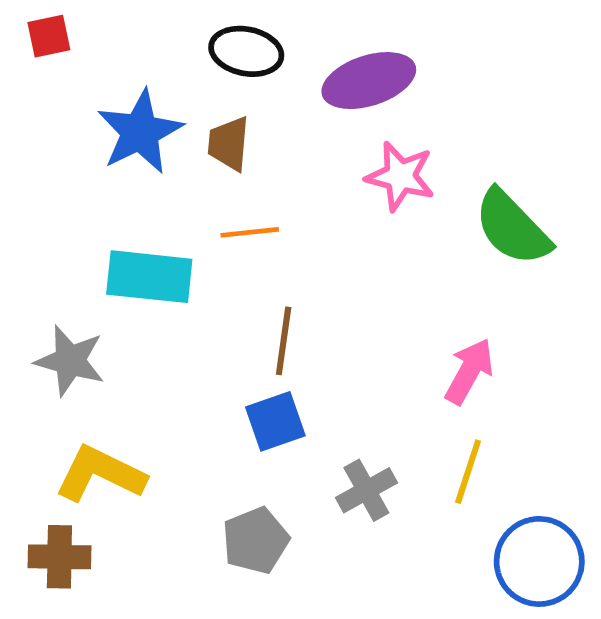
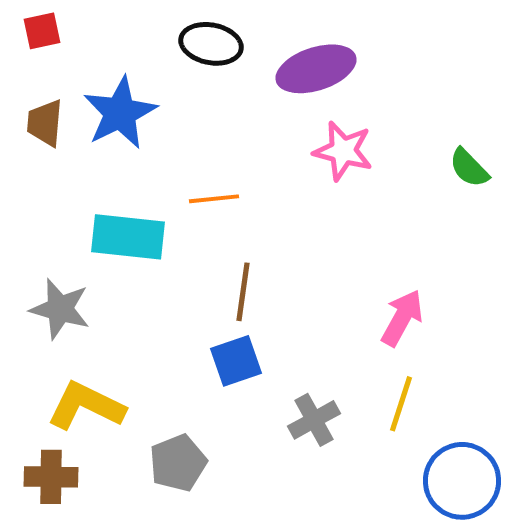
brown trapezoid: (229, 144) -> (45, 123), moved
green semicircle: (512, 228) -> (469, 168), moved, size x0.6
gray pentagon: (256, 540) -> (178, 463), moved

